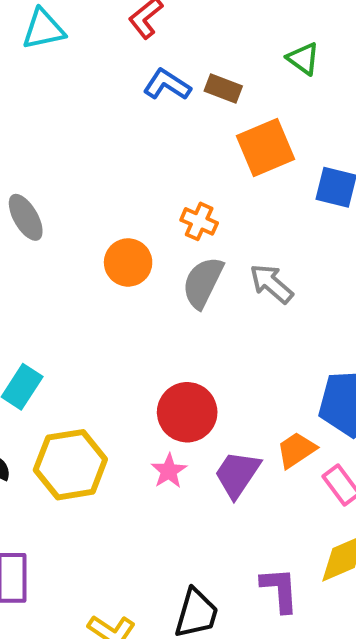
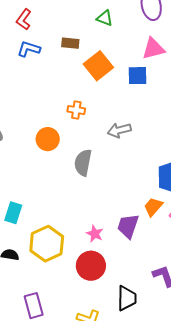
blue L-shape: (167, 85) -> (29, 49), moved
gray semicircle: (203, 282) -> (83, 163), moved
gray arrow: (271, 284) -> (119, 130), turned -40
red circle: (187, 412) -> (91, 266), moved

